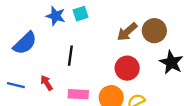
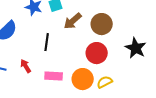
brown circle: (154, 31) -> (102, 24), moved
brown arrow: (127, 32) -> (73, 21), moved

